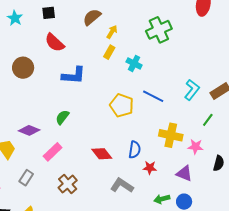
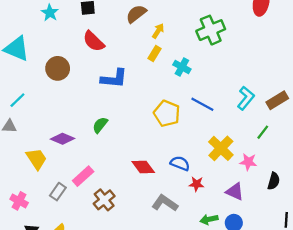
yellow cross: (171, 135) -> (221, 148), turned 30
blue semicircle: (135, 150) -> (180, 163), turned -78
pink rectangle: (53, 152) -> (83, 176), moved

